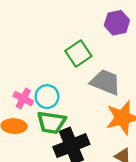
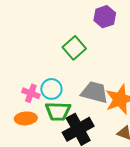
gray trapezoid: (105, 82) -> (95, 92), moved

